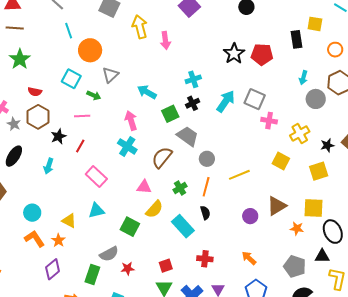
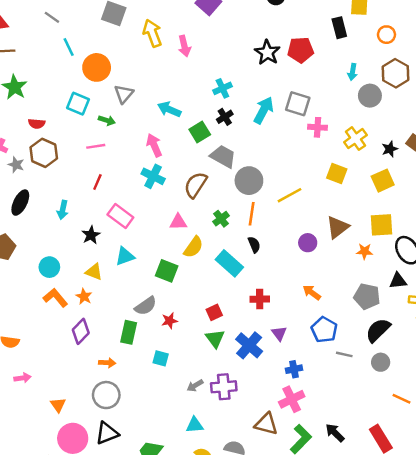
black star: (58, 136) -> (91, 235), moved
gray circle: (207, 159) -> (249, 181), size x1.5

